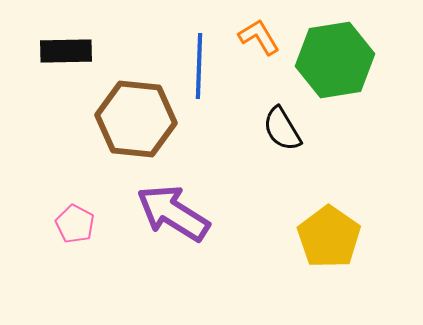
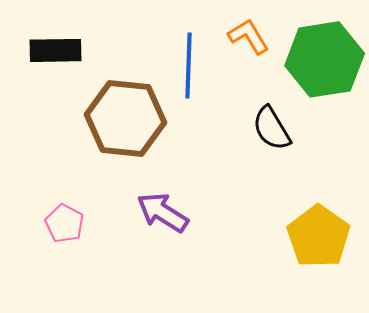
purple arrow: (173, 213) -> (163, 212), size x0.7

